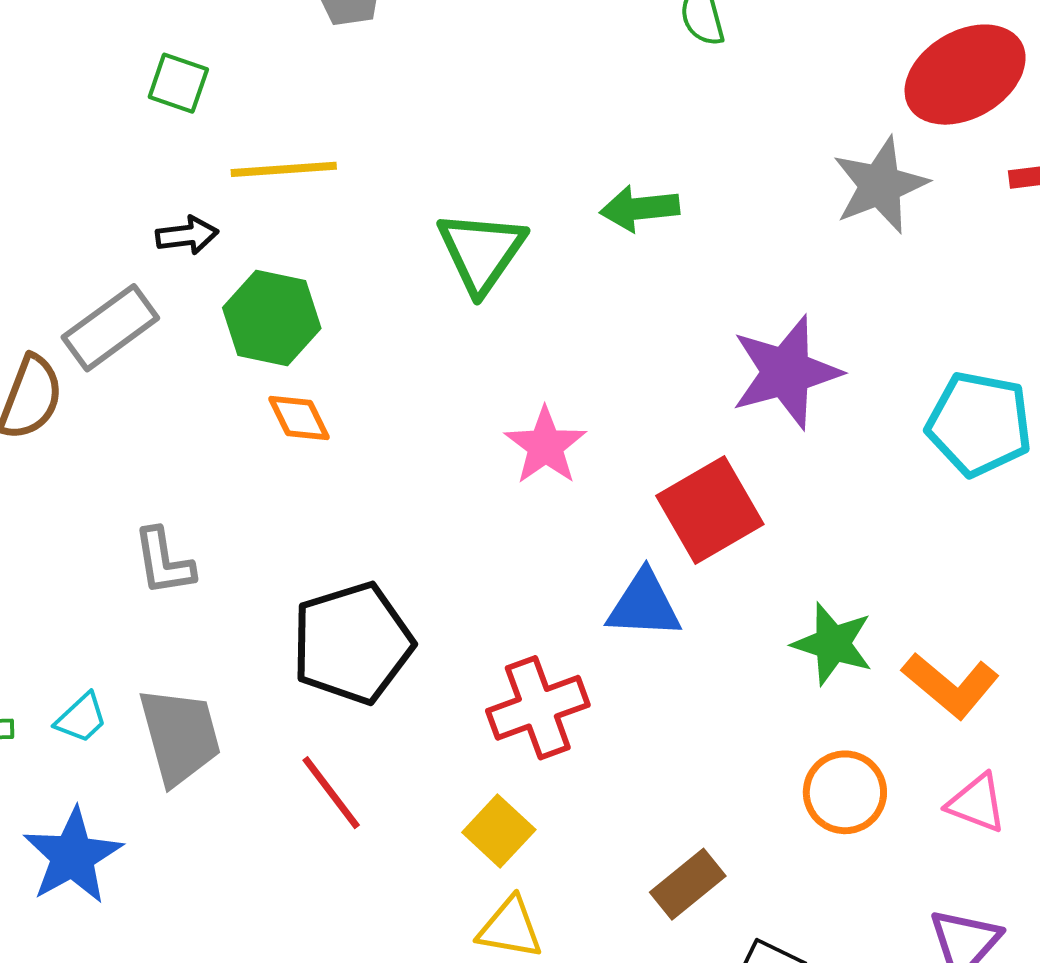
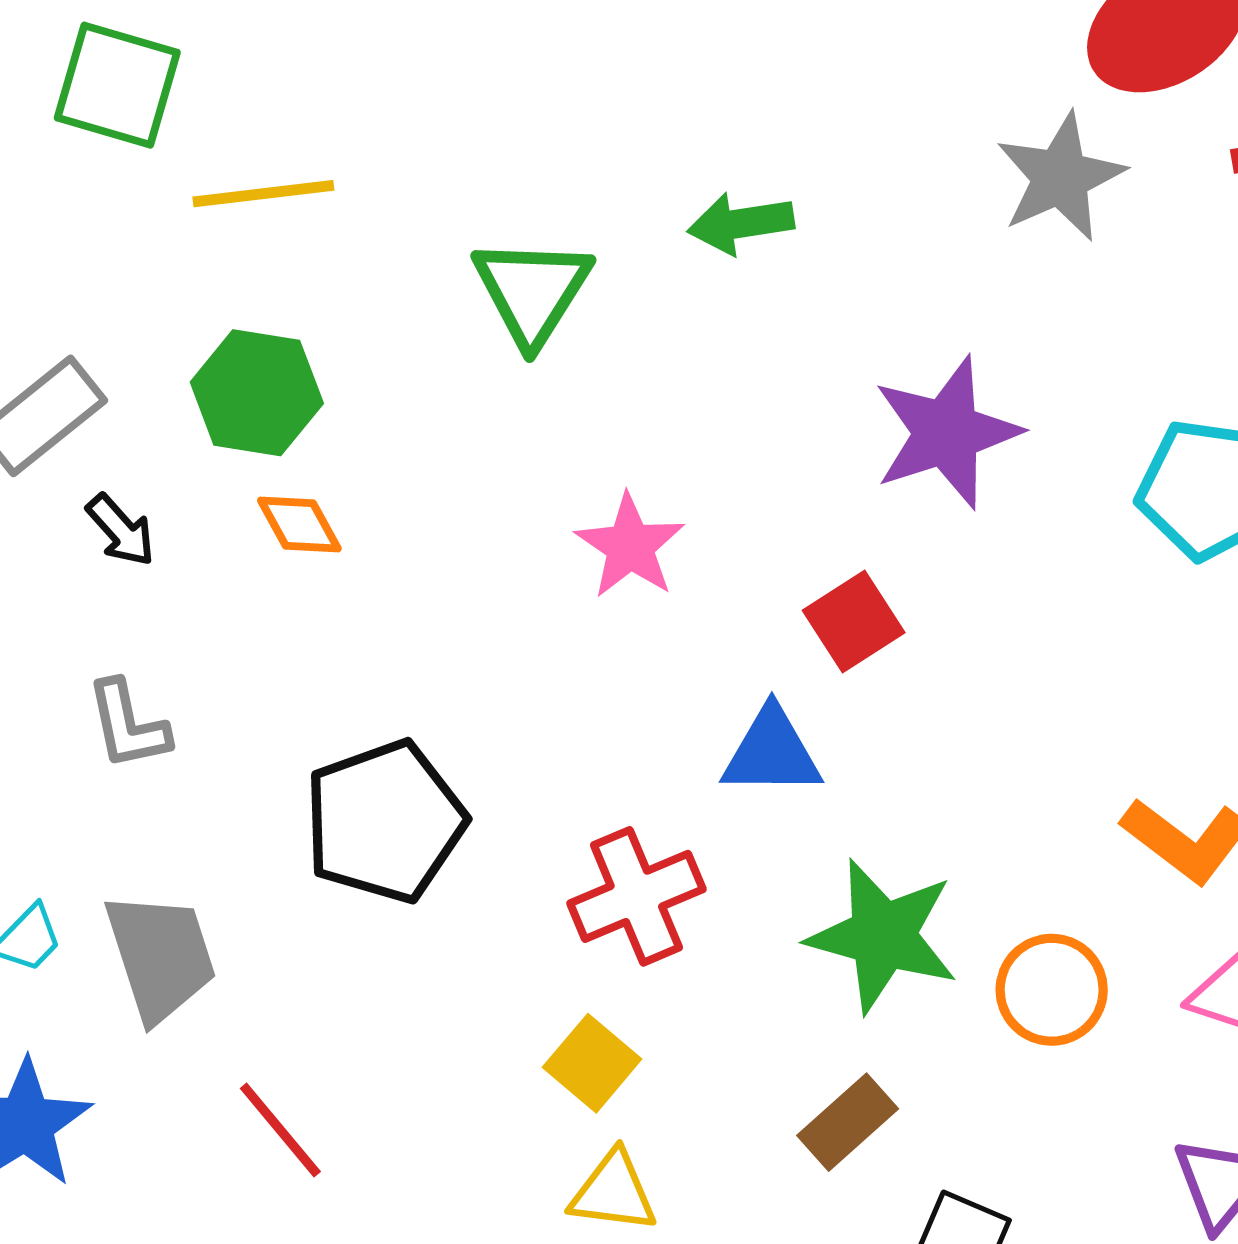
green square: (178, 83) -> (117, 85), size x1.6
black arrow: (187, 235) -> (121, 530), moved, turned 58
red square: (710, 510) -> (854, 622), size x0.7
green star: (833, 644) -> (883, 936), moved, size x1.4
red line: (331, 793) -> (280, 1130), moved

